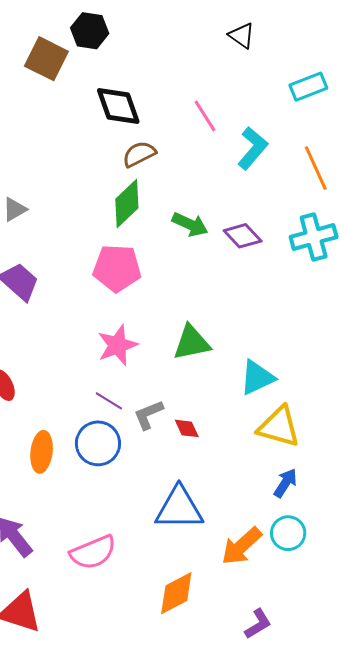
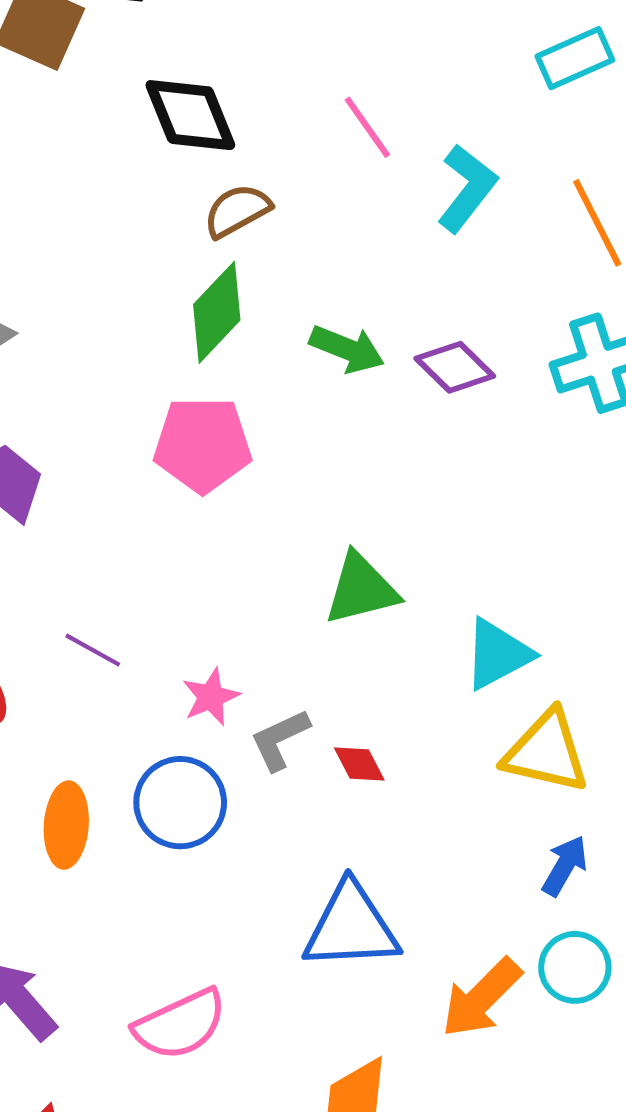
pink star: (117, 345) -> (211, 697), moved, size x0.7
purple line: (109, 401) -> (93, 650), moved

